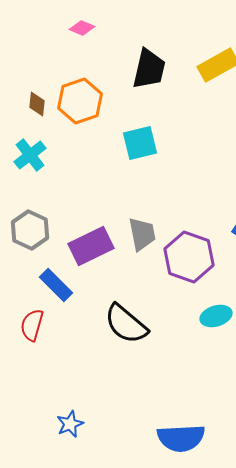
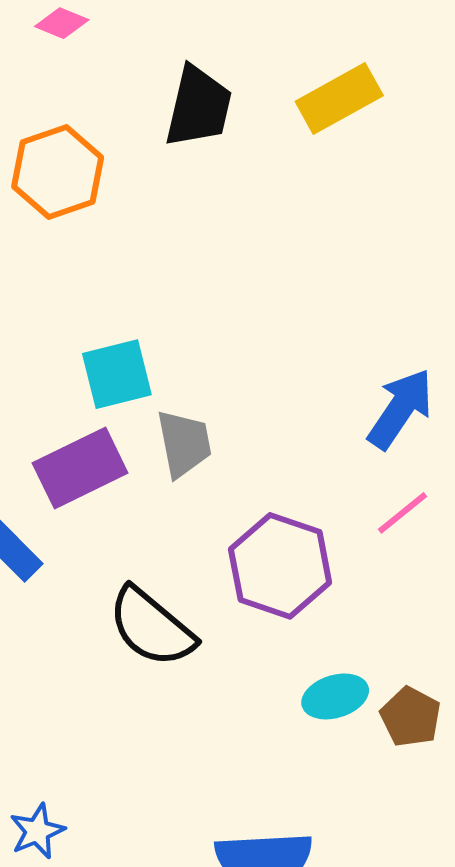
cyan square: (140, 143) -> (117, 374), moved
purple hexagon: (189, 257) -> (280, 566), moved
cyan ellipse: (216, 316) -> (335, 696), moved

